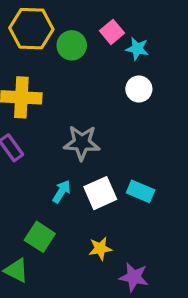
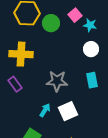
cyan rectangle: (141, 191) -> (92, 80), moved, turned 56

